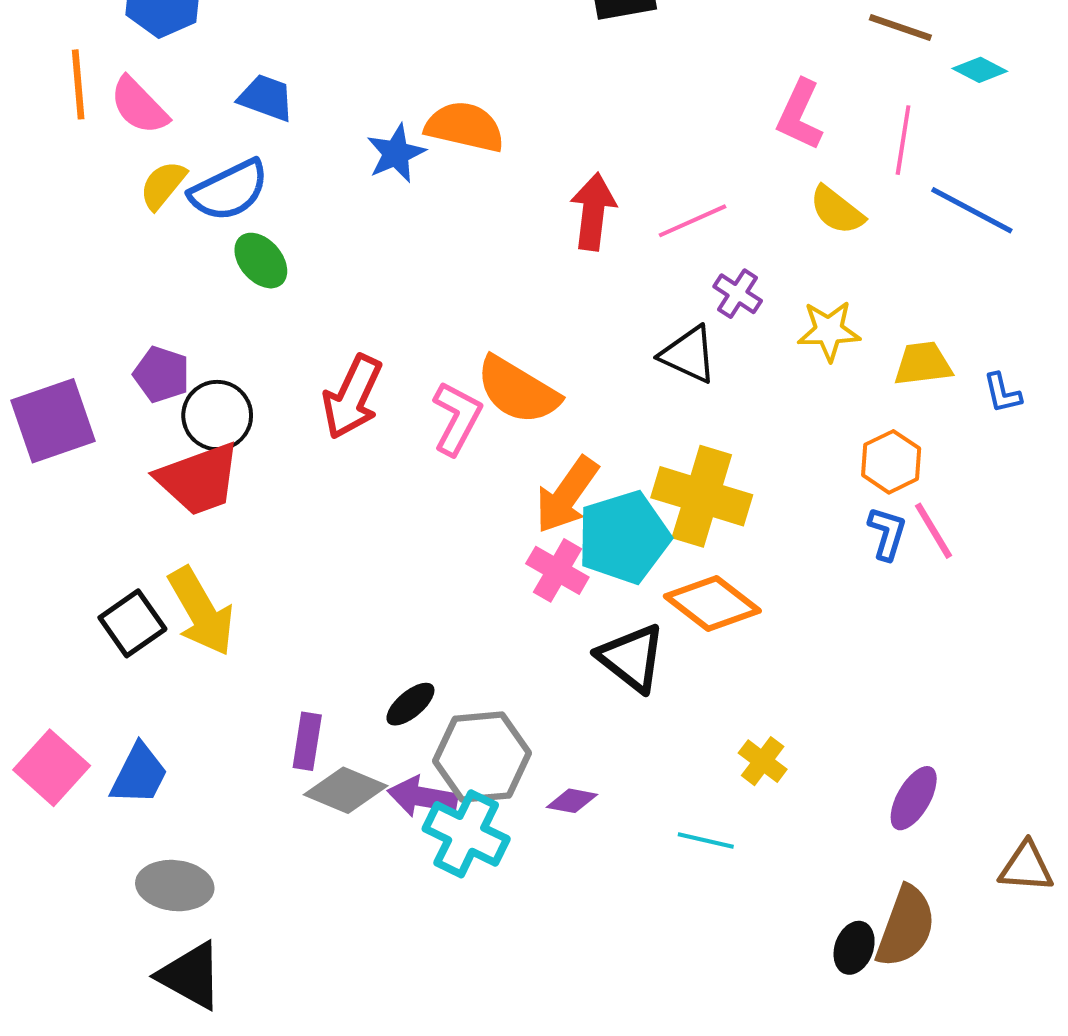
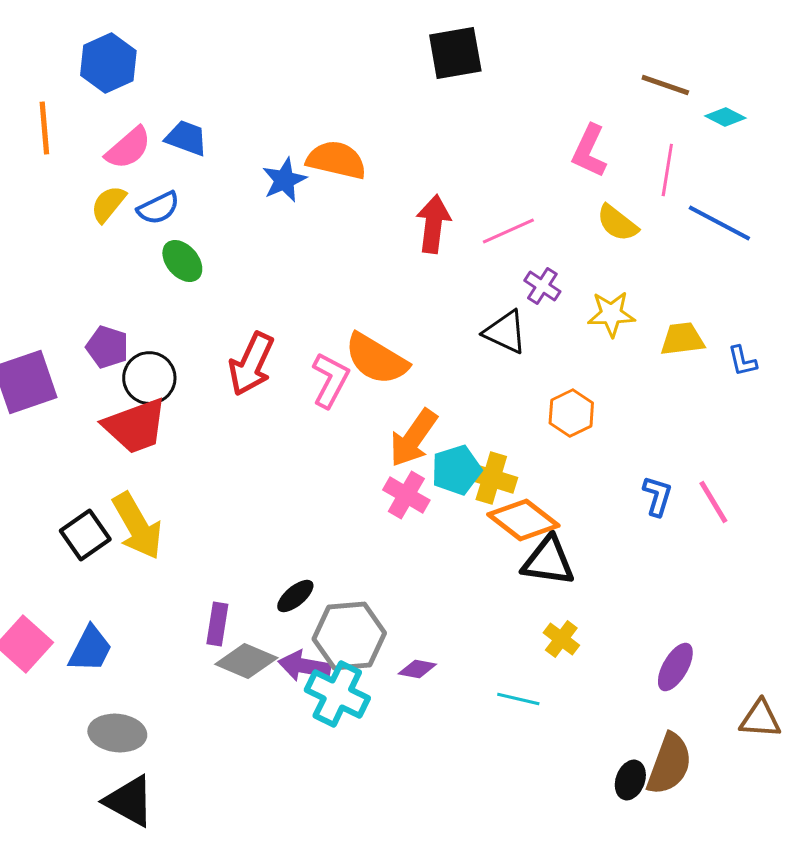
pink semicircle: (139, 106) -> (128, 148), moved, turned -87
blue semicircle: (229, 190) -> (158, 208), size x0.7
orange hexagon: (891, 462) -> (571, 413), moved
yellow cross: (702, 496) -> (491, 478), moved, size x0.7
pink line: (933, 531) -> (713, 502), moved
blue L-shape: (887, 533) -> (657, 496), moved
cyan pentagon: (624, 537) -> (456, 470), size x0.7
black triangle: (632, 658) -> (548, 561), moved, turned -30

